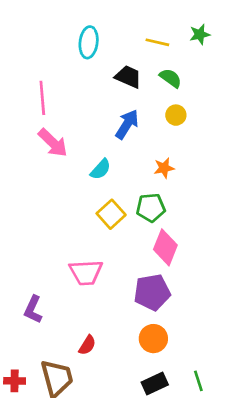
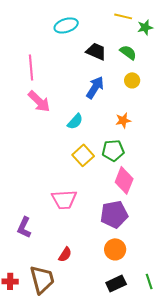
green star: (200, 34) -> (145, 27), moved
cyan ellipse: (89, 42) -> (66, 25), turned 65
yellow line: (157, 42) -> (123, 16), moved

